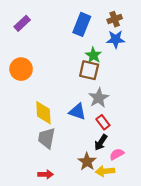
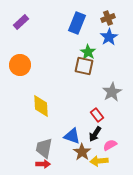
blue star: (116, 39) -> (109, 37), turned -30
gray star: (99, 98) -> (112, 92), moved
blue triangle: (77, 112) -> (72, 136), moved
gray trapezoid: (47, 138) -> (44, 148), moved

